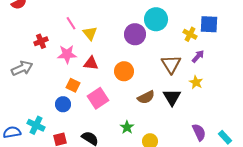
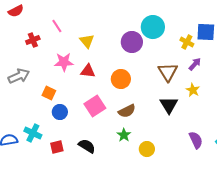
pink line: (71, 23) -> (57, 26), moved
red cross: (41, 41) -> (33, 40), moved
orange square: (73, 85) -> (49, 93), moved
brown semicircle: (146, 97) -> (127, 111), moved

